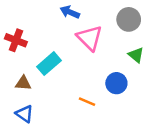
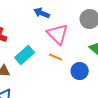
orange line: (87, 102) -> (56, 57), moved

